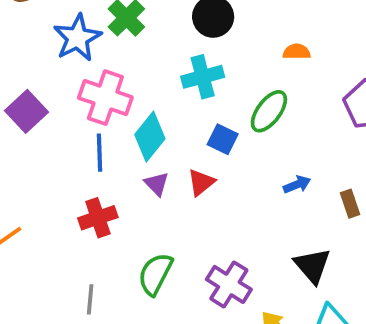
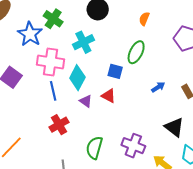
orange semicircle: (297, 52) -> (144, 19), turned -56
cyan cross: (203, 77) -> (83, 42), moved
red triangle: (201, 182) -> (109, 96), turned -42

